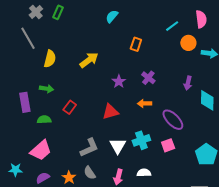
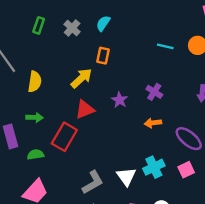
gray cross: (36, 12) -> (72, 28), moved
cyan line: (172, 26) -> (165, 46), moved, turned 56
orange rectangle: (136, 44) -> (103, 56), moved
red rectangle: (70, 107) -> (64, 137), size x1.6
red triangle: (110, 112) -> (85, 109), moved

